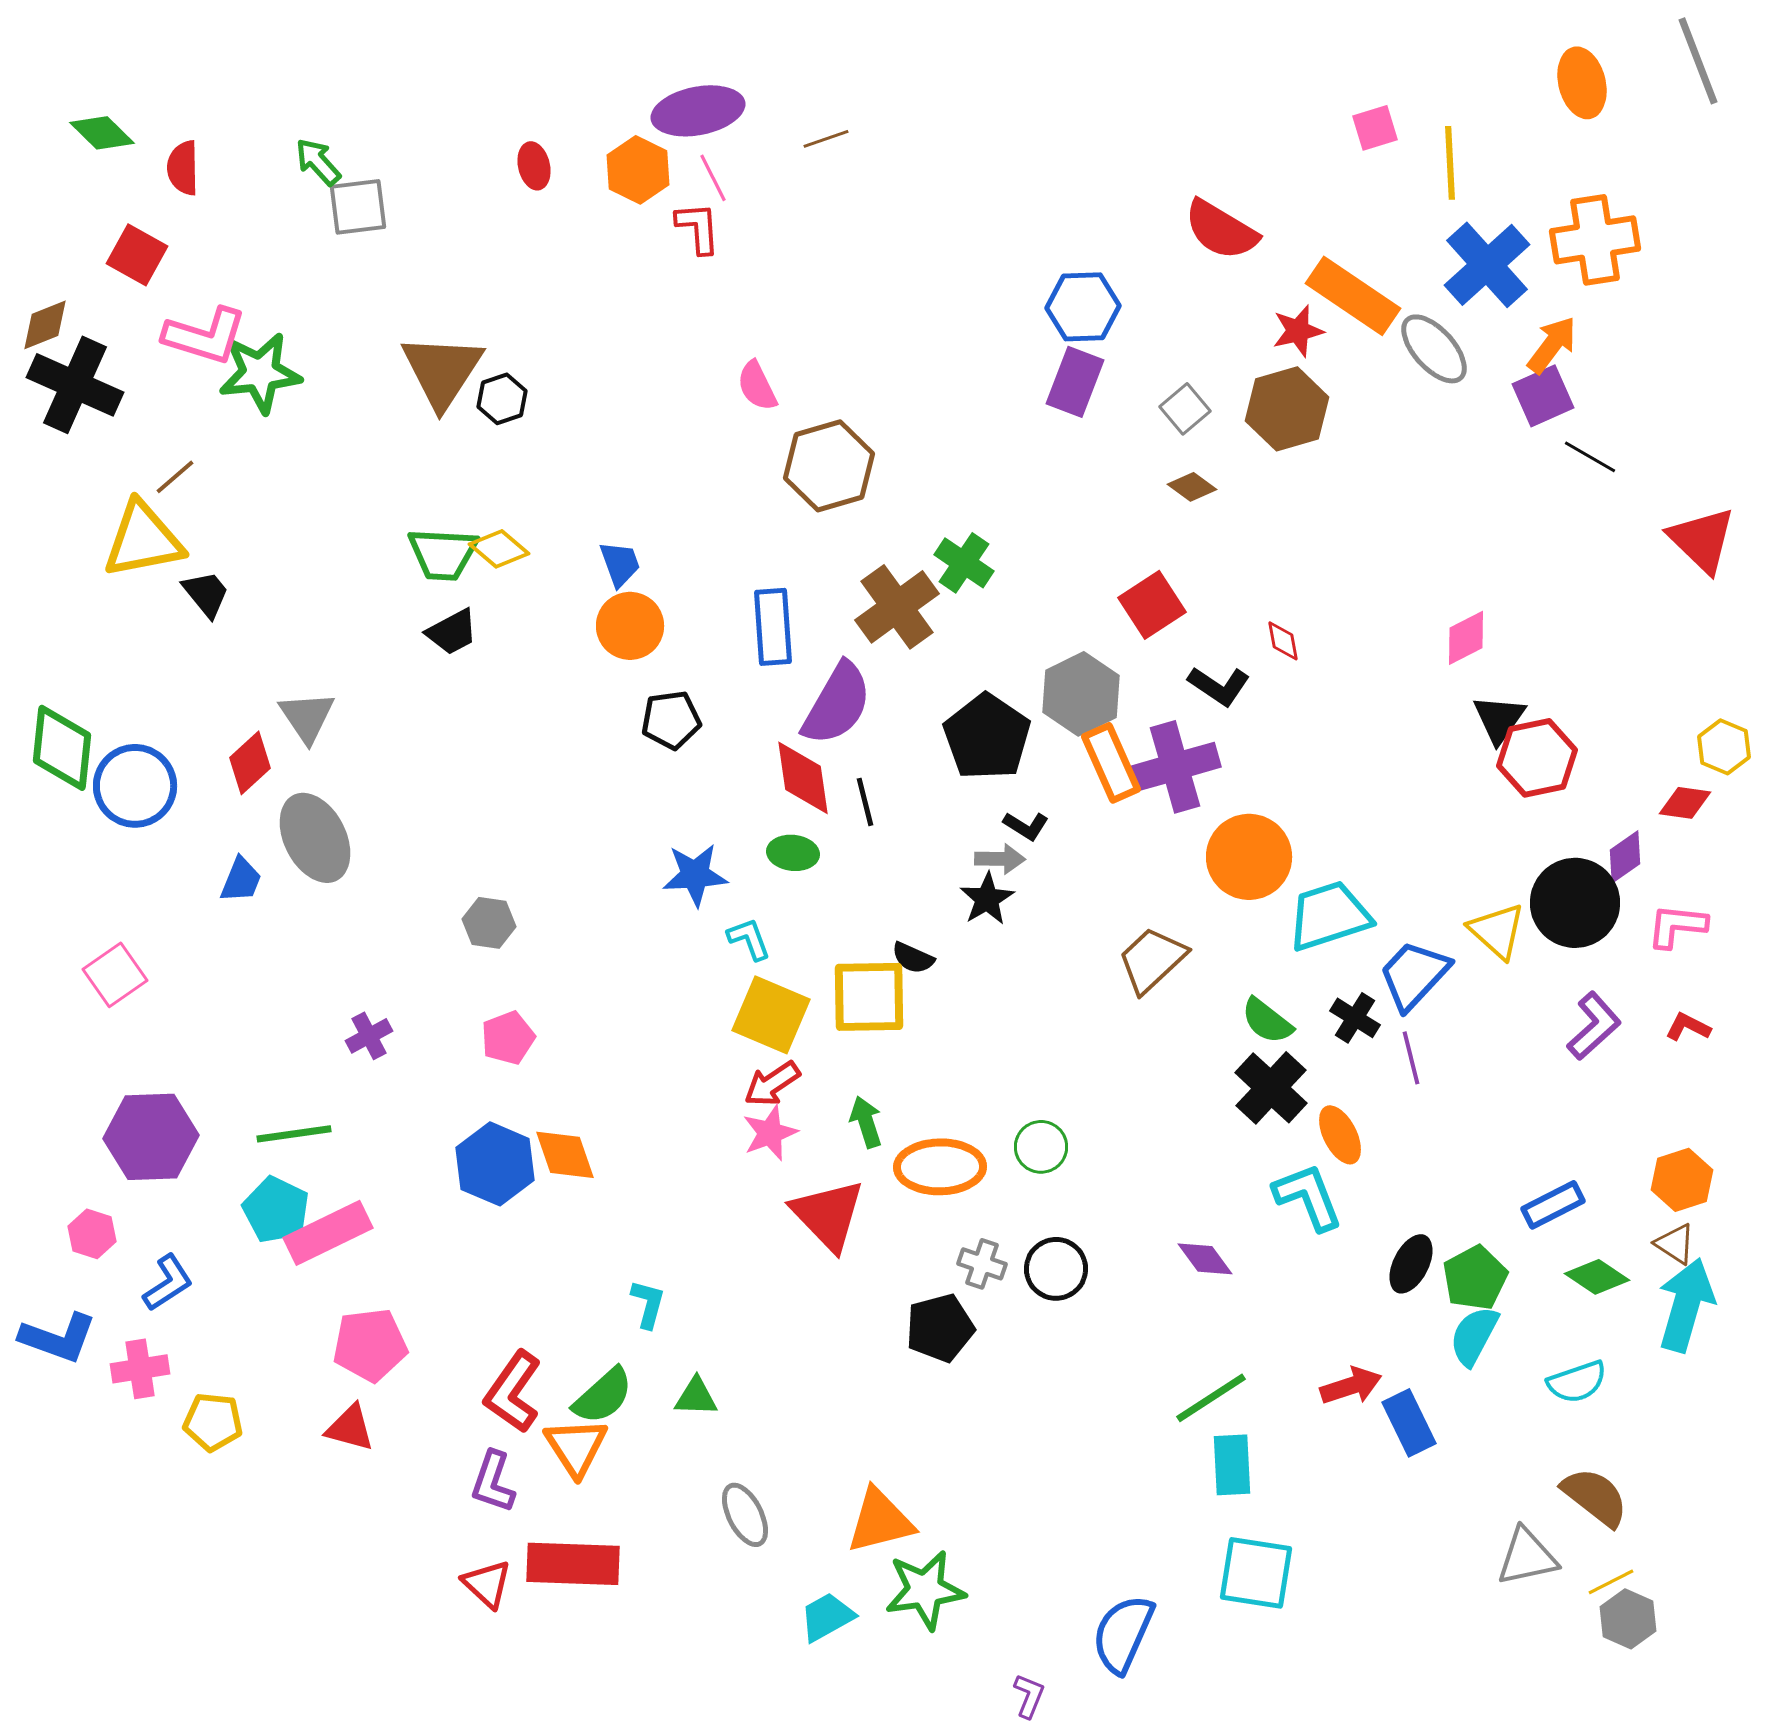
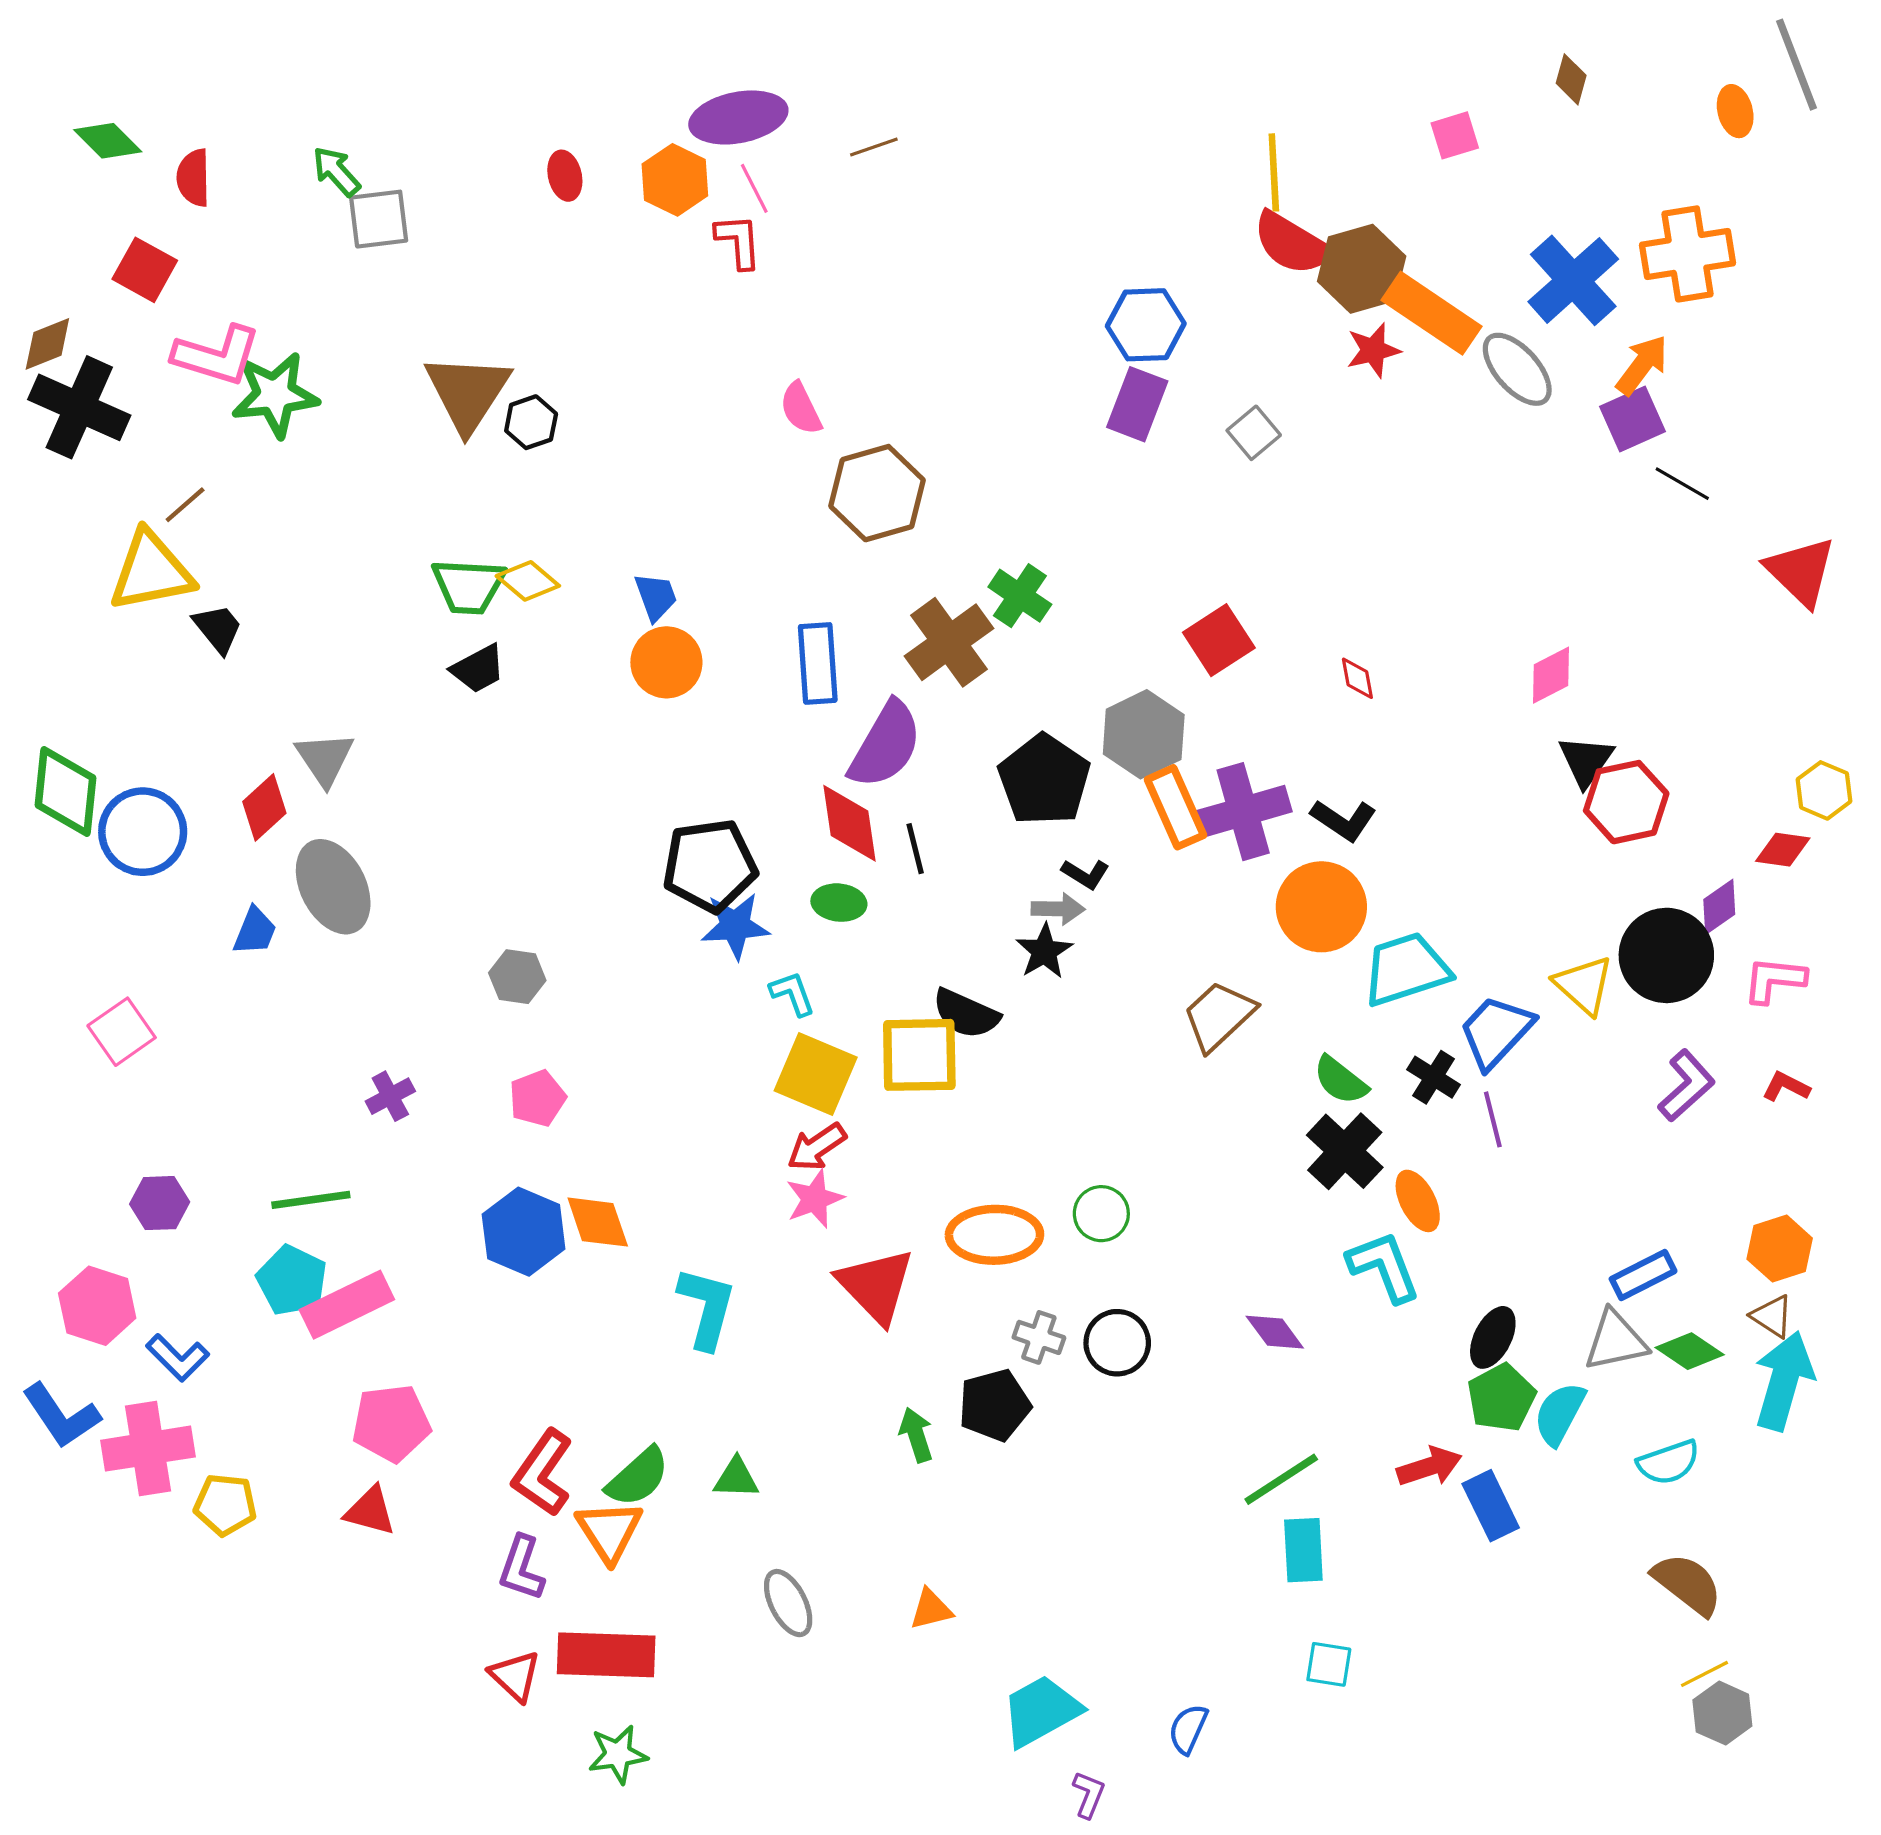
orange ellipse: (1582, 83) -> (1735, 111), moved, size x0.7
yellow line: (1450, 163) -> (1274, 172), moved
brown hexagon: (1287, 409) -> (1362, 269), moved
brown diamond: (1192, 487) -> (1571, 79), moved, turned 69
black L-shape: (1219, 686) -> (1344, 820), moved
black pentagon: (671, 720) -> (710, 866), moved, size x1.5
black semicircle: (913, 958) -> (966, 1014), size x1.5
green arrow: (866, 1122) -> (916, 1435), moved
purple hexagon: (151, 1137) -> (160, 1203), size x0.6
pink hexagon: (92, 1234) -> (97, 1306), size x1.5
green pentagon: (1475, 1278) -> (1501, 1398), moved
blue L-shape: (168, 1283) -> (178, 1358), turned 78
cyan L-shape: (648, 1304) -> (707, 1308), moved, size x1.6
blue L-shape: (58, 1338) -> (61, 1416), turned 36
pink cross: (140, 1369) -> (148, 1449), size x1.5
orange triangle: (880, 1521) -> (931, 1609), size x0.6
gray triangle: (1527, 1557) -> (1616, 1341), moved
cyan square: (1256, 1573) -> (1329, 1664), size x0.6
green star: (925, 1590) -> (618, 1754), moved, size x0.7
cyan trapezoid: (827, 1617) -> (1041, 1711), moved, size x1.4
blue semicircle: (1123, 1634) -> (1188, 1729), size x0.6

